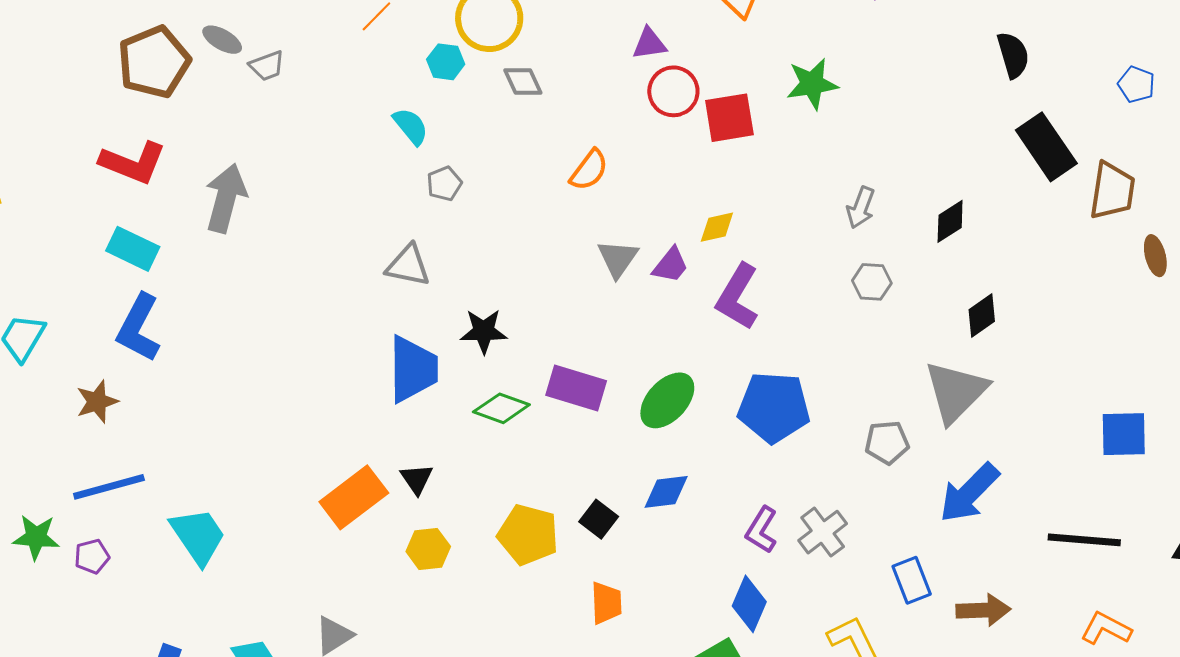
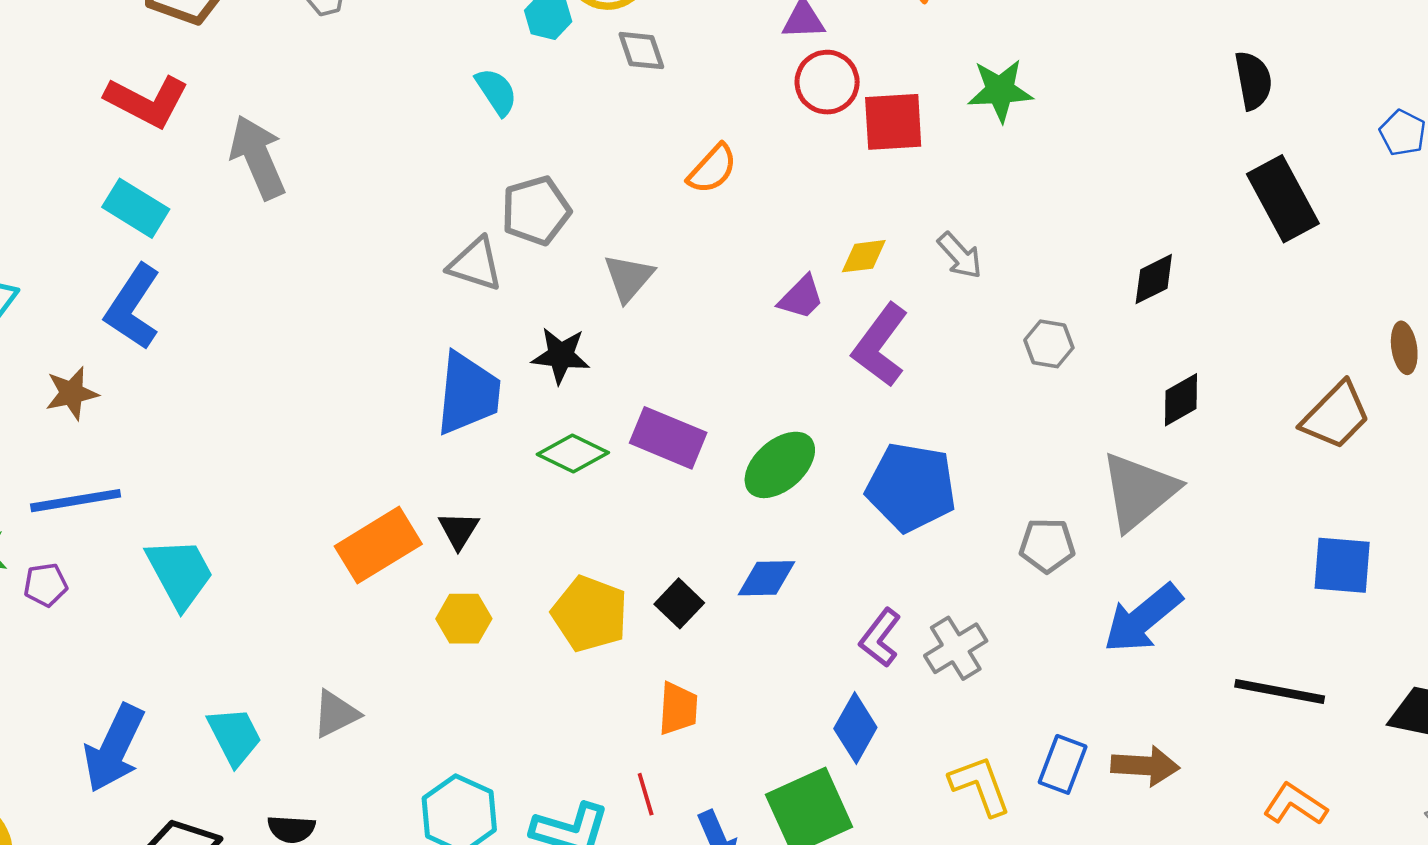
gray pentagon: (444, 184) -> (536, 211), moved, size x1.6
brown trapezoid: (1112, 191) -> (1336, 416), moved, turned 30
gray arrow: (226, 198) -> (258, 157), turned -44
gray arrow: (861, 208) -> (960, 255), moved, turned -69
gray triangle: (618, 259) -> (629, 278), moved
blue rectangle: (912, 580) -> (1063, 764), moved, turned 36

